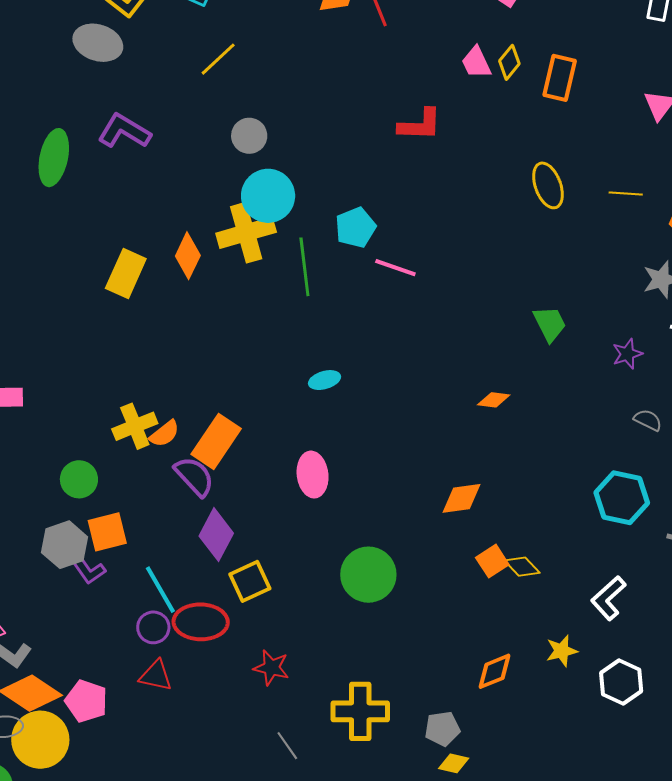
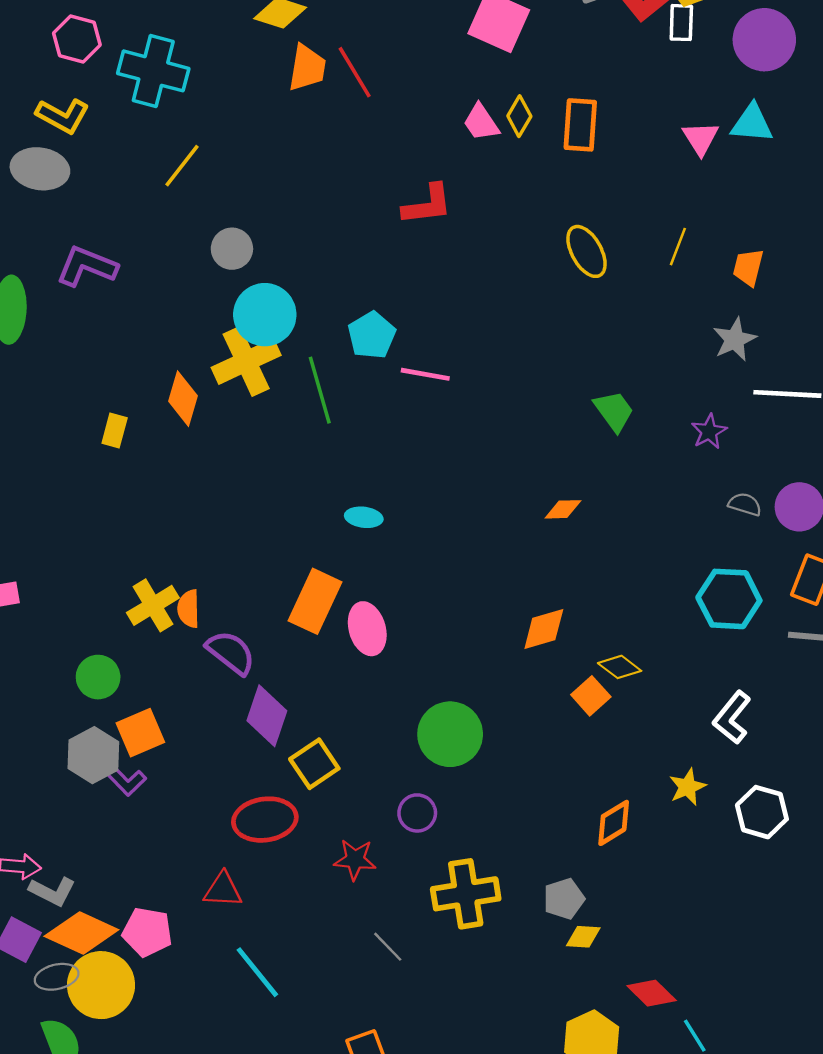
yellow line: (626, 194) -> (678, 247), turned -64
yellow rectangle: (126, 273) -> (115, 430), size x0.6
cyan ellipse: (325, 380) -> (364, 517), turned 32
orange semicircle: (164, 434) -> (189, 609), turned 136
orange rectangle: (216, 441) -> (315, 601), moved
yellow diamond: (522, 567) -> (620, 667), moved
cyan line: (160, 590) -> (257, 972), moved
purple circle: (153, 627) -> (417, 813), moved

